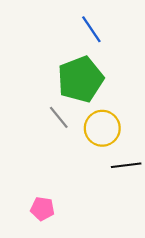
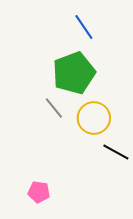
black line: (126, 165) -> (116, 152), turned 36

